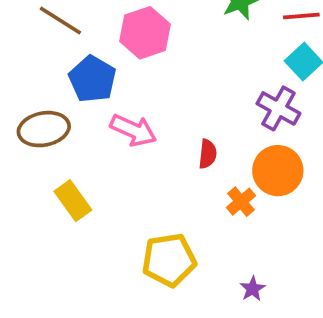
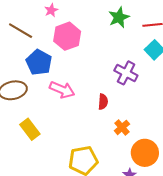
purple cross: (278, 108) -> (126, 73), moved
orange circle: (278, 171) -> (145, 153), moved

